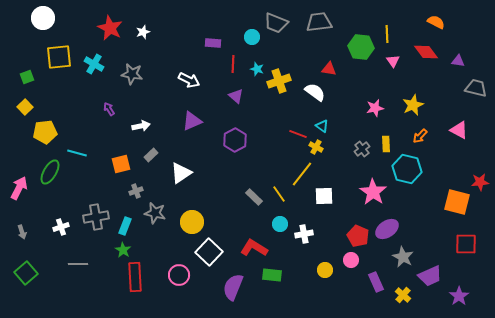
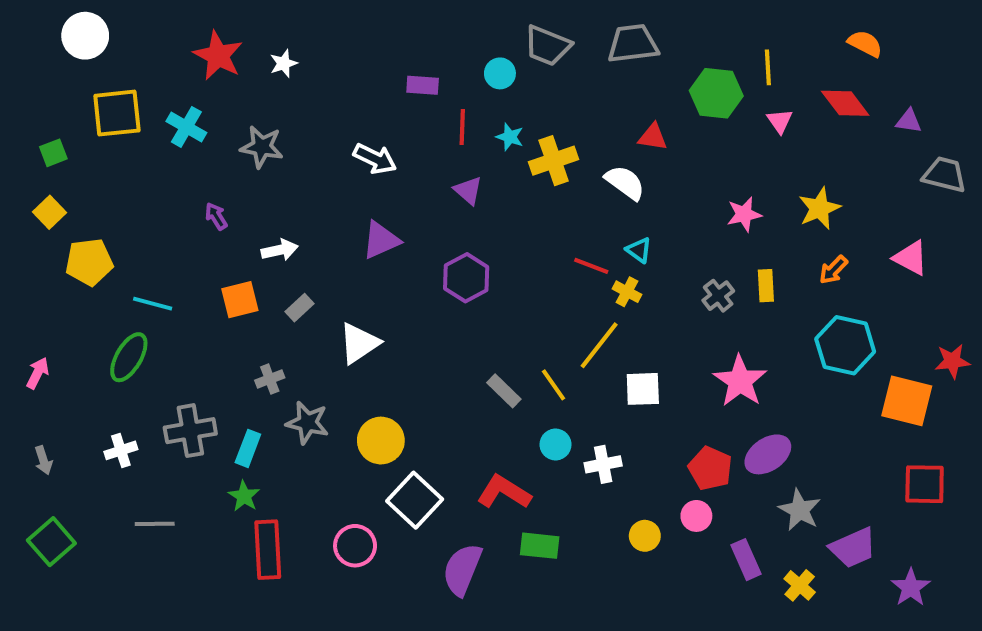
orange square: (121, 164) -> (240, 300), moved
cyan hexagon: (407, 169) -> (845, 345), moved
green ellipse: (50, 172) -> (129, 357), moved
pink arrow: (19, 188) -> (38, 373), size x0.7

